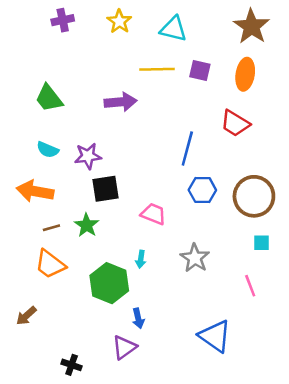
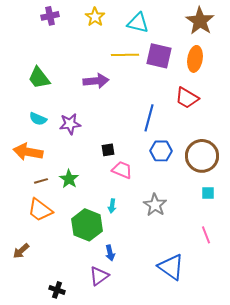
purple square: (200, 70) -> (159, 56), size x1.5
black square: (105, 189) -> (108, 150), moved, size x0.6
pink line: (250, 286) -> (206, 235), moved

